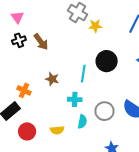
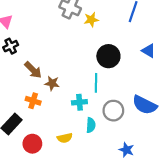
brown arrow: (41, 42) -> (33, 70), moved
cyan line: (83, 74) -> (96, 83), moved
orange cross: (24, 90) -> (33, 101), moved

